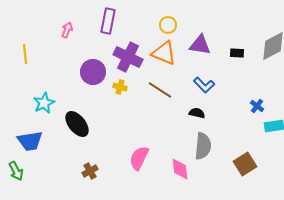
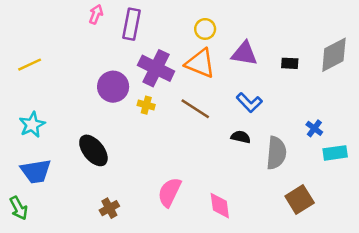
pink arrow: (67, 30) -> (96, 14), moved
yellow line: (25, 54) -> (30, 65), turned 72
cyan star: (44, 103) -> (32, 125), moved
gray semicircle: (203, 146) -> (276, 153), moved

